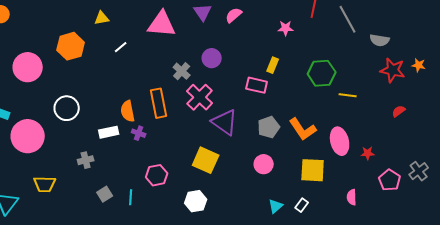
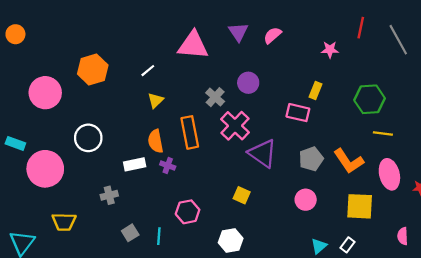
yellow triangle: (102, 18) -> (156, 100), moved, turned -35
yellow line: (348, 95) -> (383, 133), moved
yellow square: (206, 160) -> (242, 195), size x0.6

